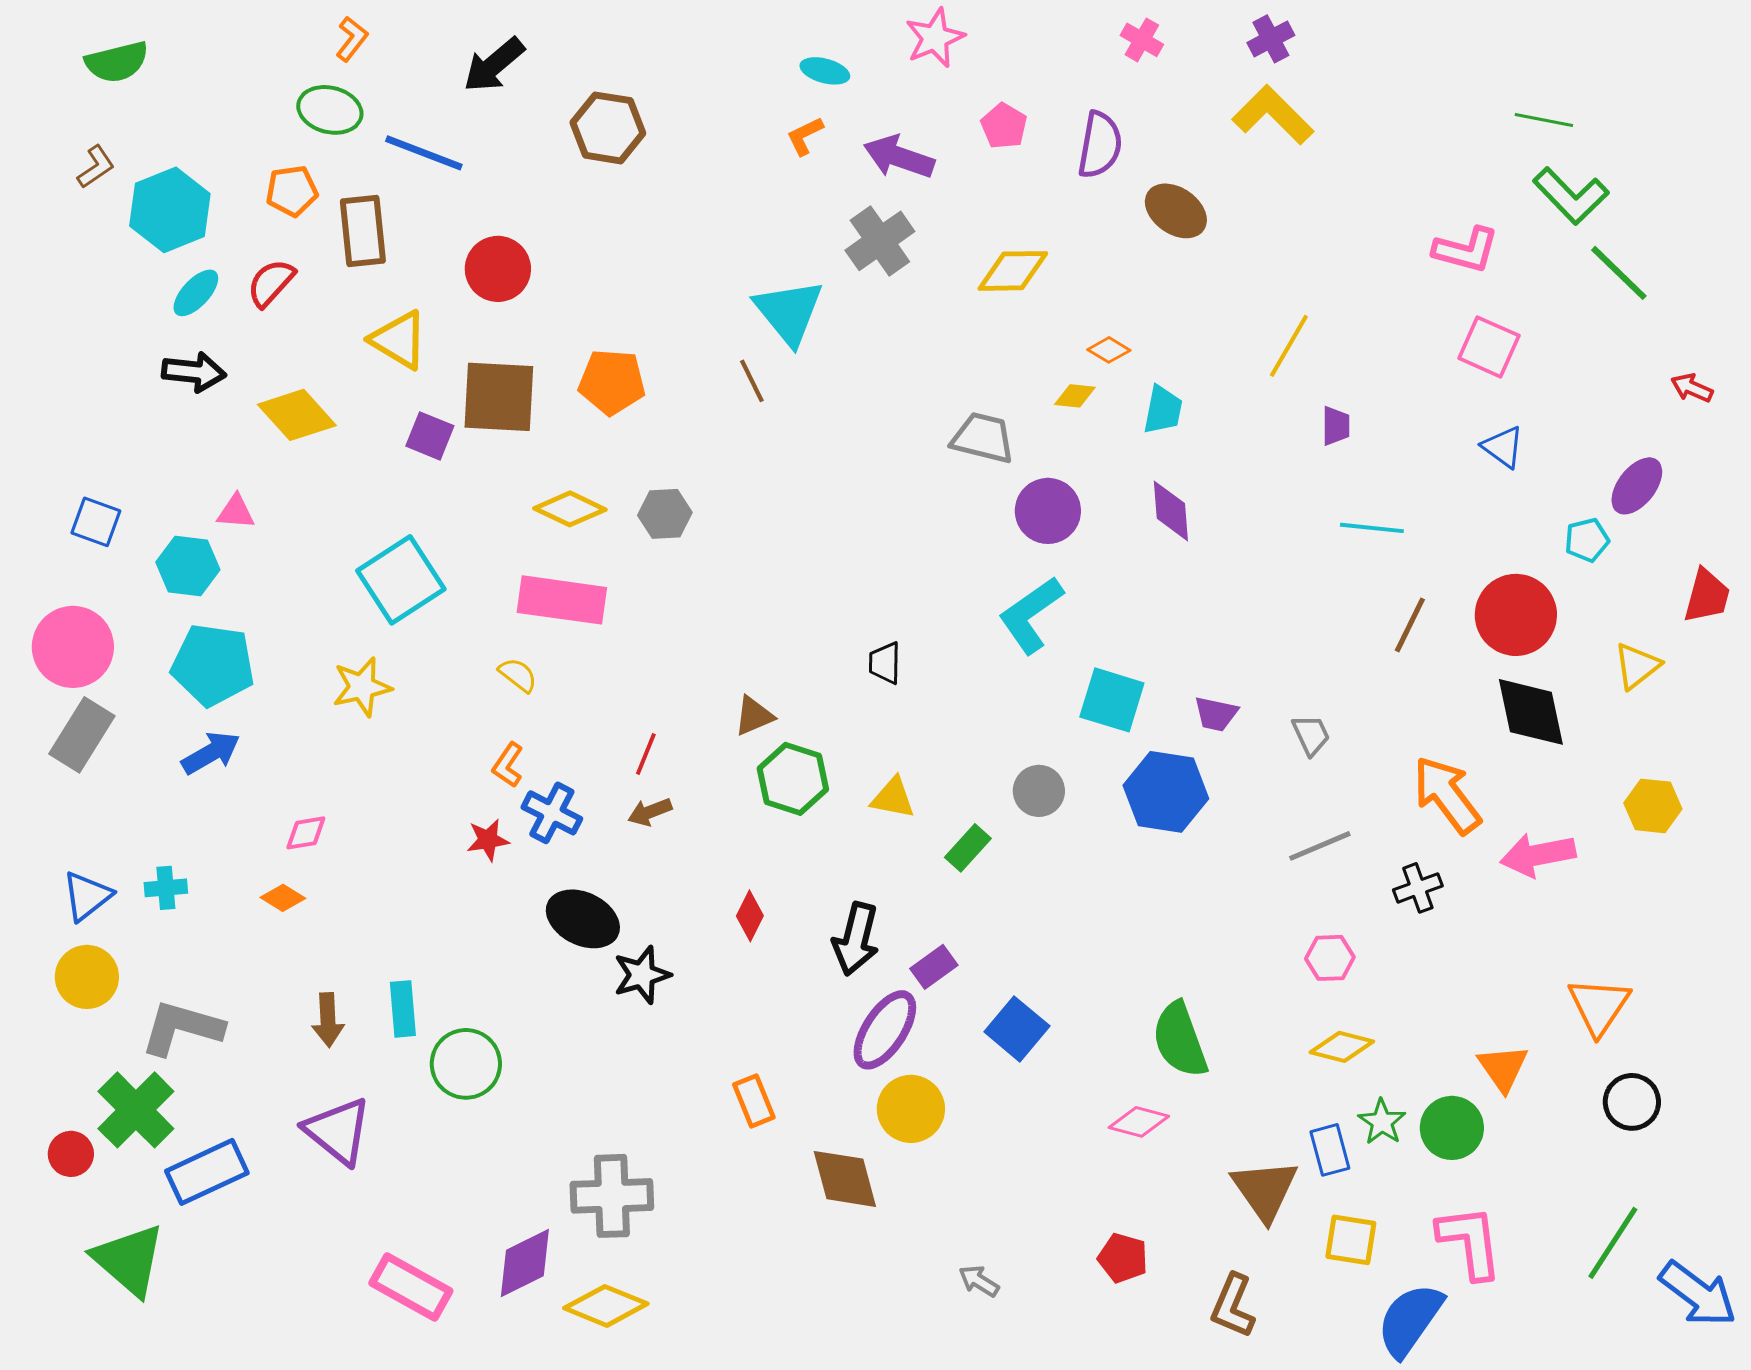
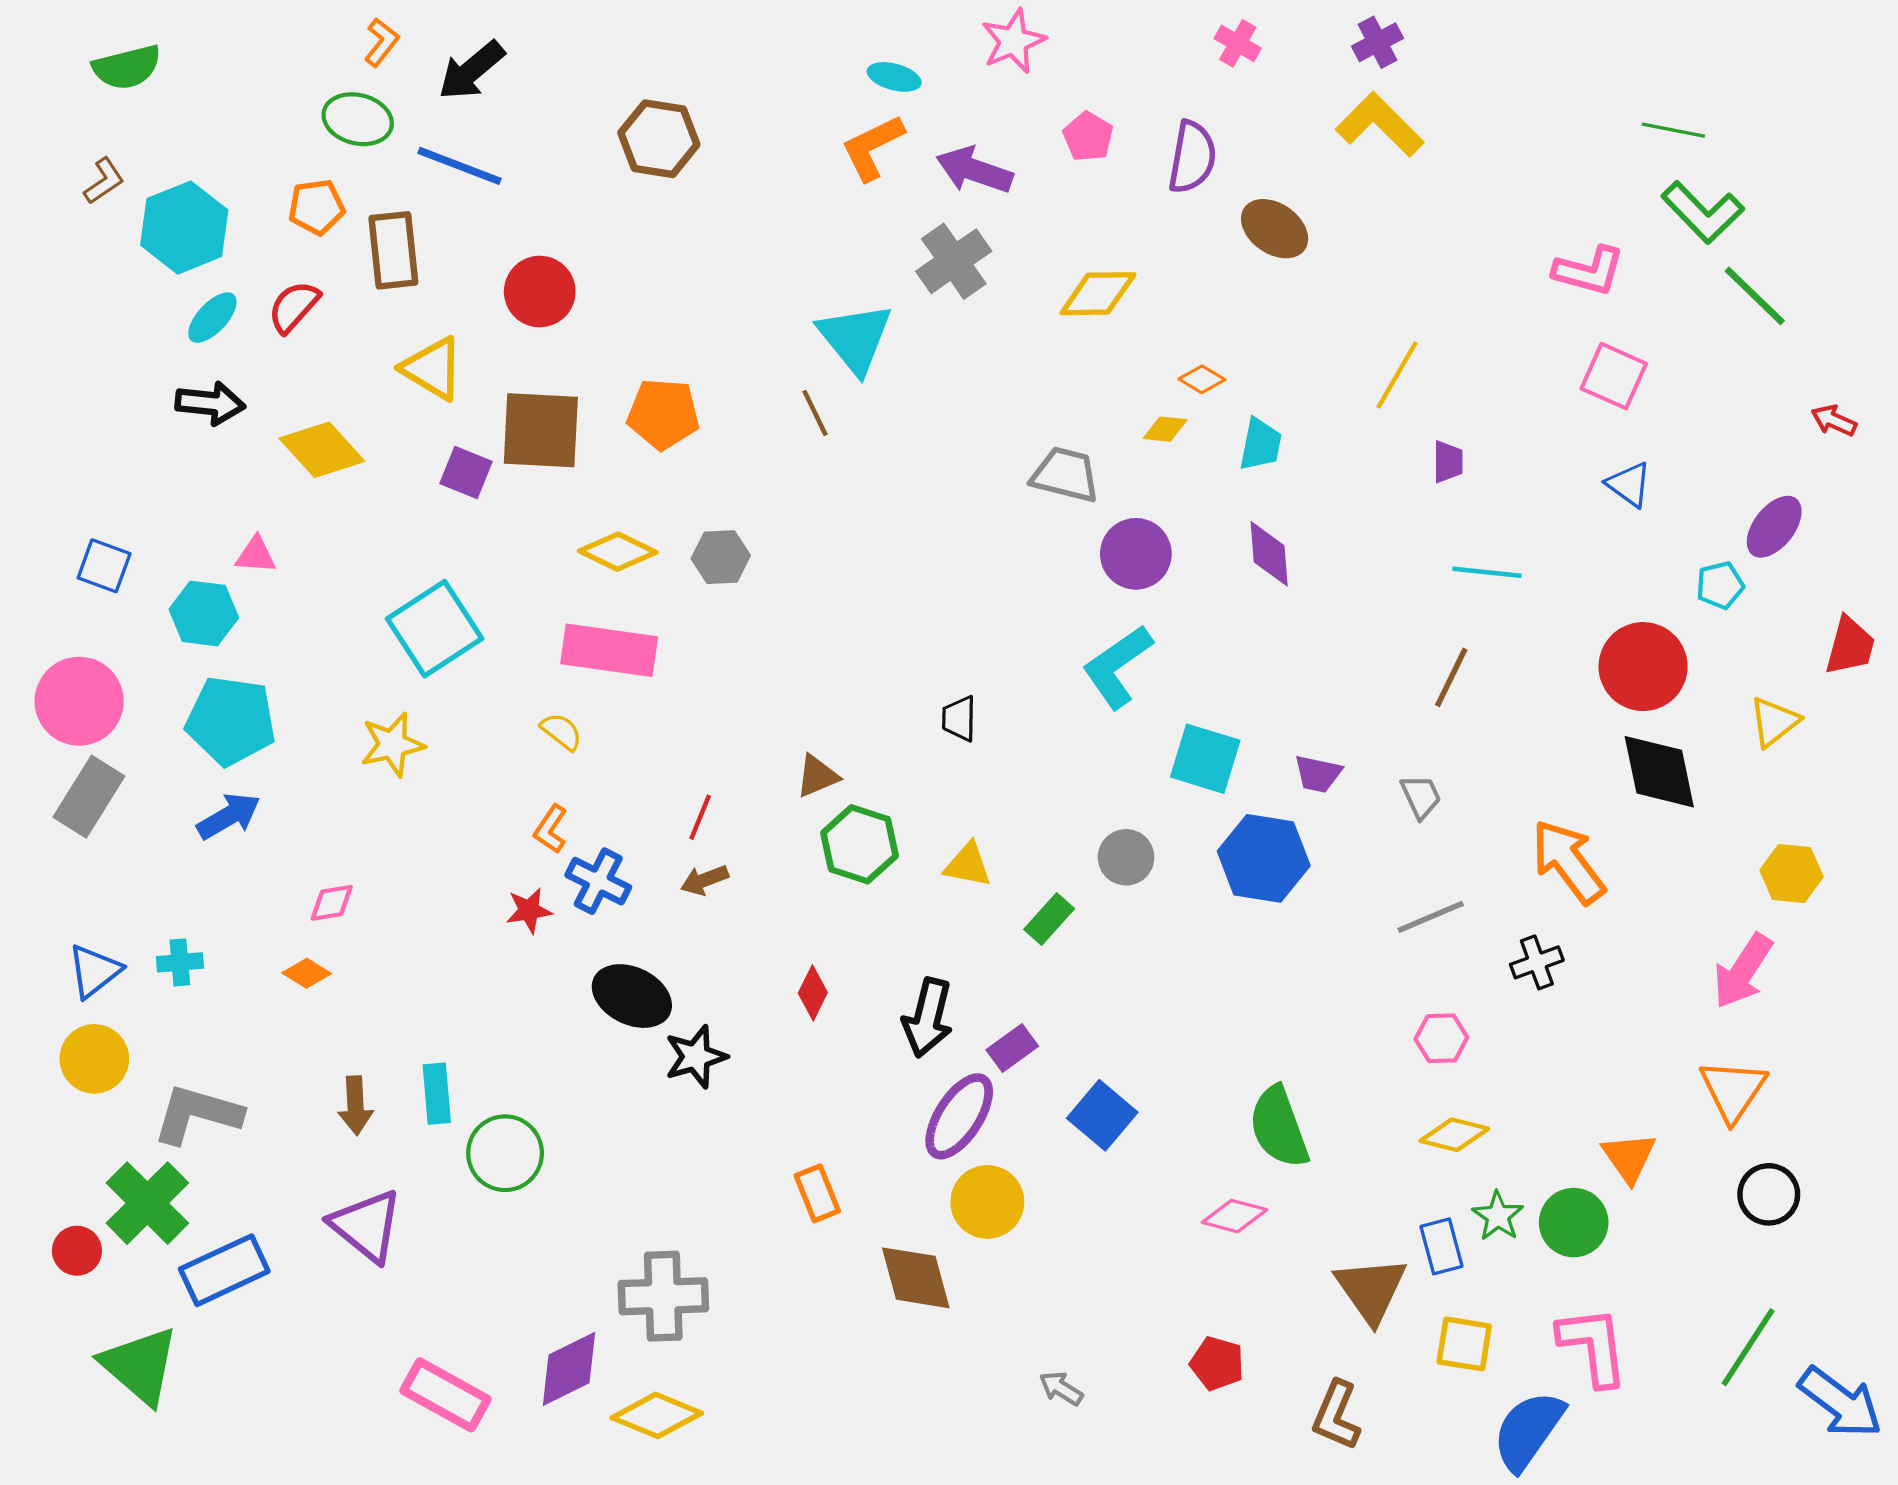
black arrow: (494, 65) -> (471, 70), moved
orange L-shape: (805, 136) -> (872, 147), size x1.6
brown line: (1410, 625) -> (1451, 677), moved
pink arrow: (1538, 855) -> (1743, 971), moved, turned -46

